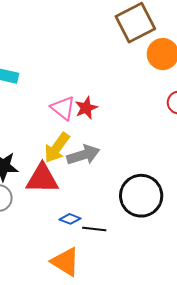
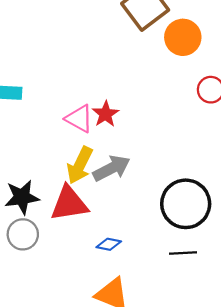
black line: (94, 229) -> (183, 253), moved

